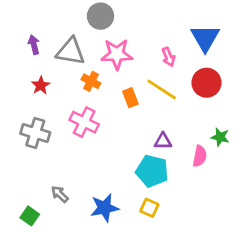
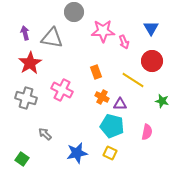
blue triangle: (205, 38) -> (151, 28), size x0.7
pink star: (117, 54) -> (103, 31), moved
orange cross: (91, 81) -> (102, 97), moved
red star: (41, 85) -> (30, 63), size x1.6
yellow line: (162, 89) -> (133, 80), moved
pink semicircle: (200, 156) -> (147, 132), moved
gray arrow: (60, 194) -> (45, 134), moved

